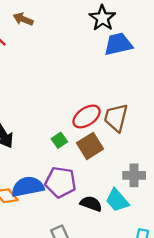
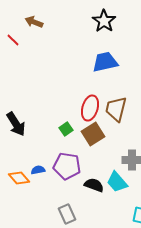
blue trapezoid: (118, 44) -> (105, 62), moved
red ellipse: (87, 116) -> (90, 108), turned -40
blue semicircle: (28, 187) -> (38, 170), size x0.5

